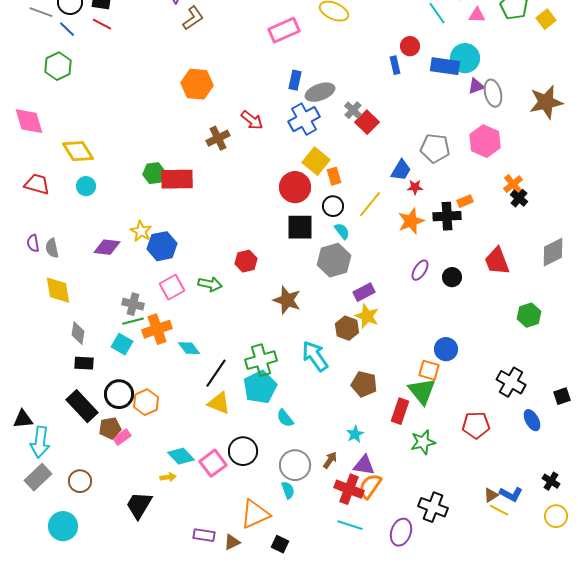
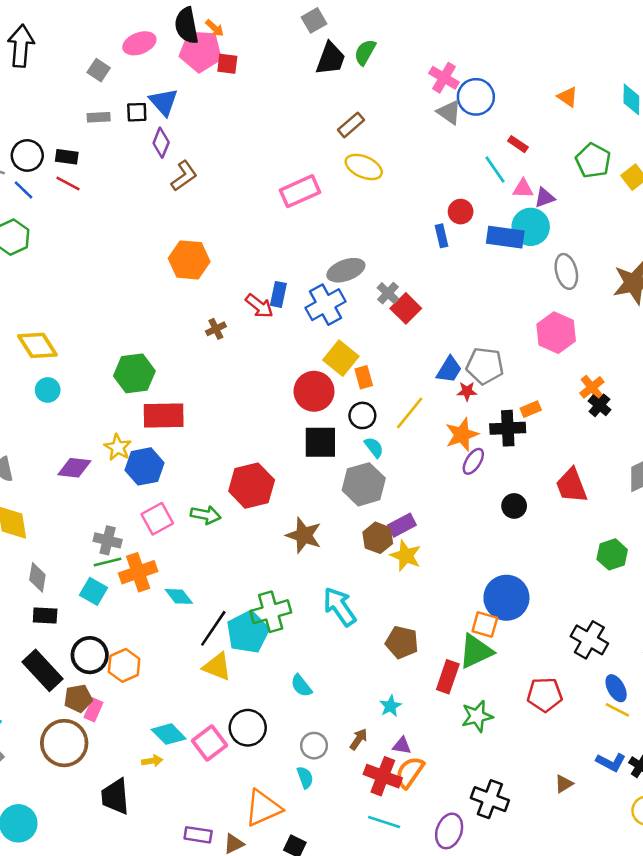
pink triangle: (477, 15) -> (523, 189), moved
blue rectangle: (295, 80) -> (278, 294), moved
purple triangle: (476, 86) -> (545, 198), moved
brown cross: (218, 138) -> (216, 329), size x0.7
gray pentagon: (435, 148) -> (485, 366), moved
green hexagon: (154, 173) -> (134, 373), size x1.4
red rectangle: (177, 179) -> (164, 415), moved
red hexagon: (246, 261) -> (252, 486), size x1.6
purple ellipse: (420, 270) -> (473, 461), moved
brown hexagon: (347, 328) -> (378, 538), moved
blue circle: (446, 349) -> (506, 598), size x1.5
cyan pentagon: (260, 387) -> (248, 632), moved
green triangle: (422, 391) -> (476, 651), turned 44
pink rectangle: (122, 437) -> (94, 710), turned -30
gray circle: (295, 465) -> (314, 746), size x0.7
purple triangle: (364, 465) -> (402, 746), size x0.7
brown circle: (80, 481) -> (64, 743), moved, size x1.6
blue L-shape: (511, 494) -> (611, 762), moved
black trapezoid: (139, 505) -> (115, 797), turned -36
yellow line: (499, 510) -> (617, 710), moved

